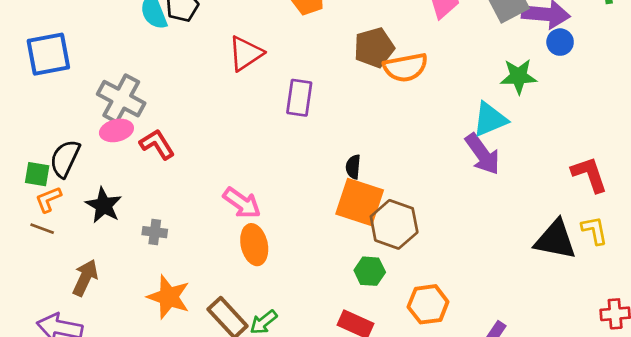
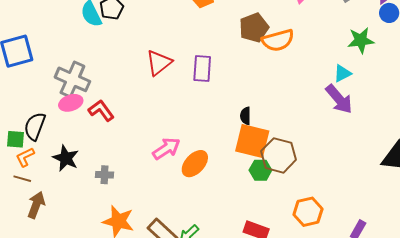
red triangle: (246, 53) -> (159, 63), moved
cyan triangle: (490, 119) -> (342, 73), size x0.7
pink arrow: (242, 203) -> (166, 149), turned -64
orange ellipse: (254, 245) -> (195, 164), moved, turned 60
green hexagon: (370, 271) -> (260, 170), moved
brown arrow: (85, 278) -> (36, 205), moved

